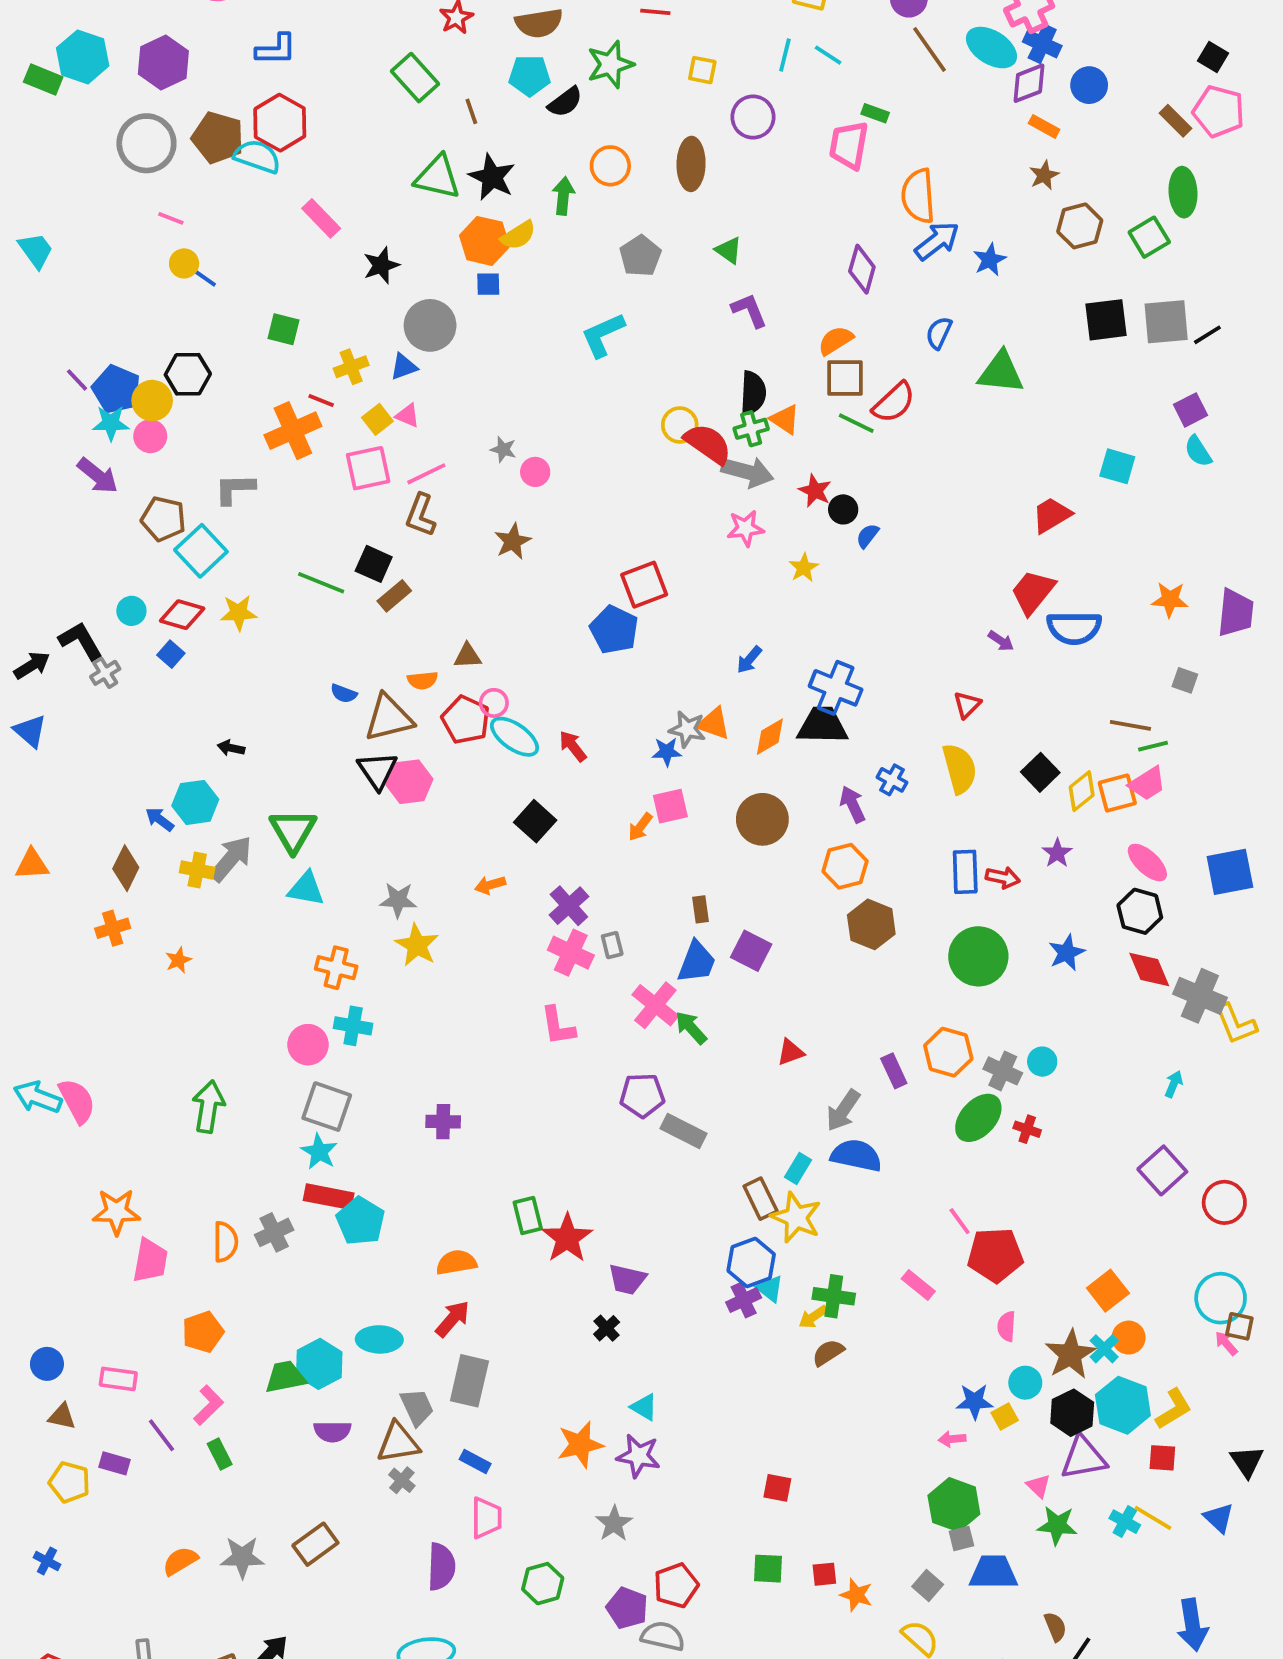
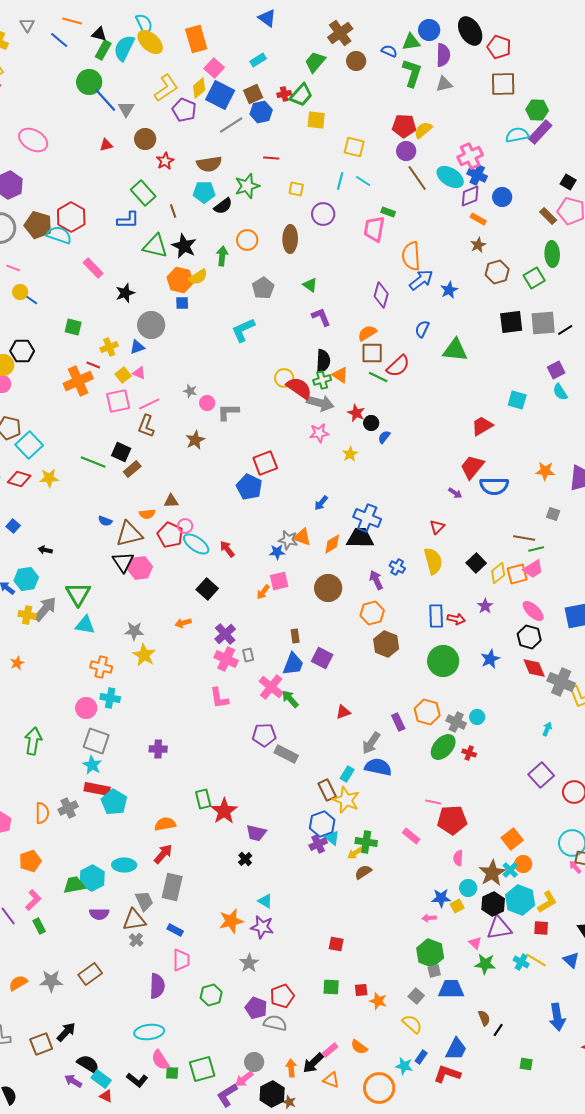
blue L-shape: (276, 49) -> (128, 220), moved
gray L-shape: (235, 489) -> (228, 412), moved
blue square: (171, 654) -> (13, 526), moved
pink line: (960, 1221) -> (433, 802), turned -42

